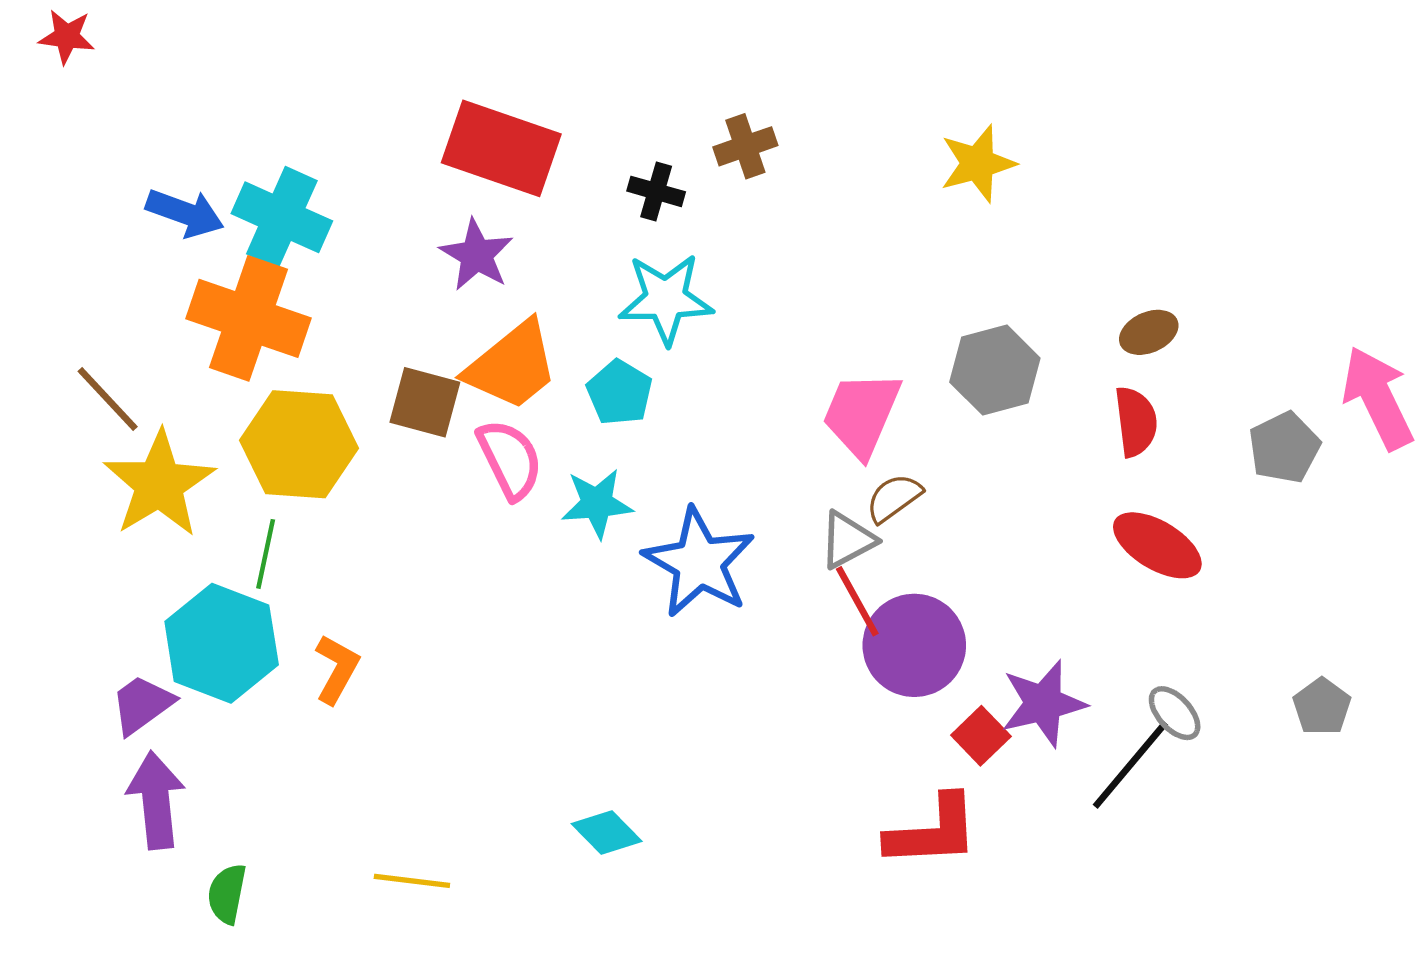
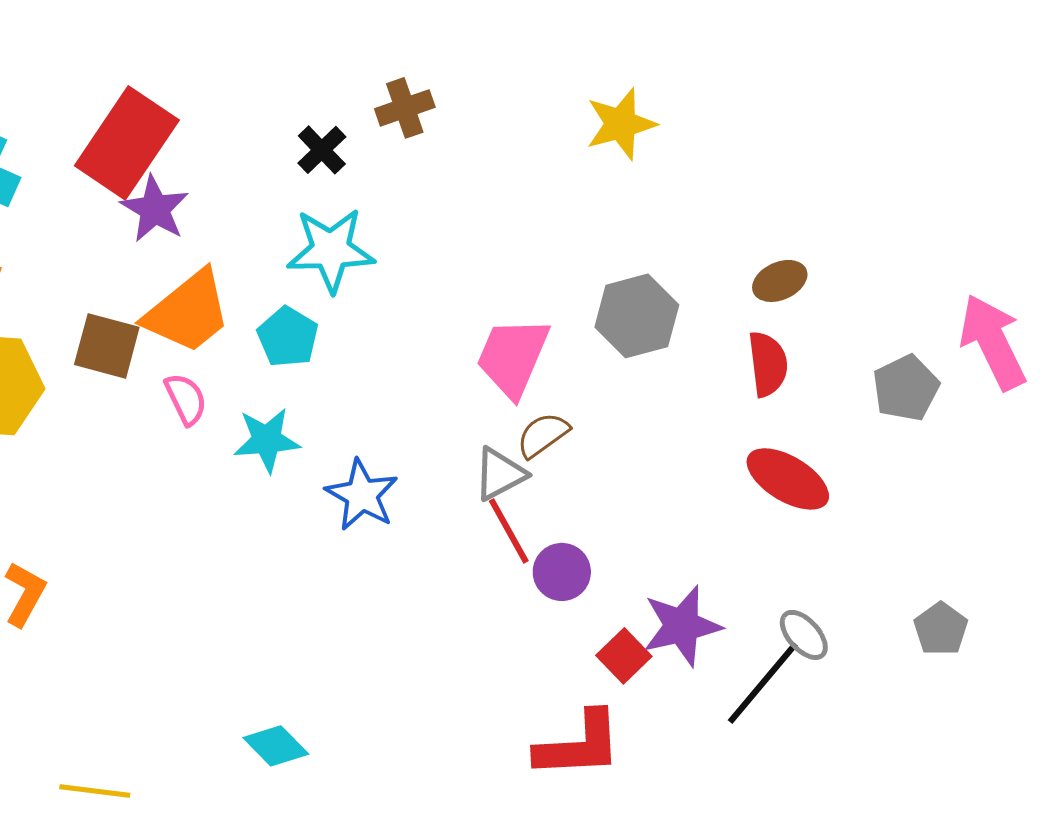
red rectangle: (501, 148) -> (127, 143), moved, turned -75
black cross: (656, 191) -> (322, 150), turned 30
pink semicircle: (510, 459) -> (186, 399), size x0.7
blue star: (699, 563) -> (362, 495), size x0.7
purple circle: (914, 645) -> (562, 572), size x0.6

